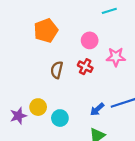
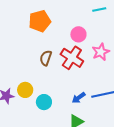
pink star: (116, 57) -> (101, 52), turned -30
red cross: (85, 67) -> (72, 58), size x1.6

